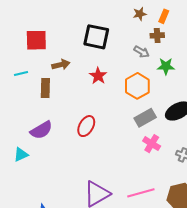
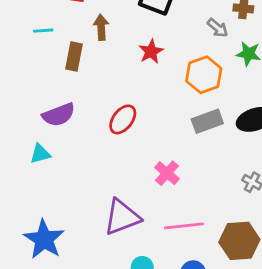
brown arrow: (61, 65) -> (101, 27), turned -90
pink cross: (152, 144) -> (167, 173), moved
cyan triangle: (21, 155) -> (40, 154), moved

